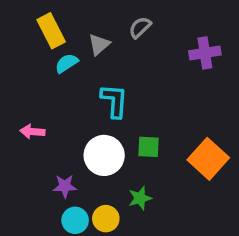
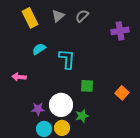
gray triangle: (99, 44) -> (58, 16), moved
cyan semicircle: (67, 63) -> (39, 49), moved
white circle: (104, 155) -> (61, 105), moved
orange square: (208, 159) -> (122, 93), size x0.6

